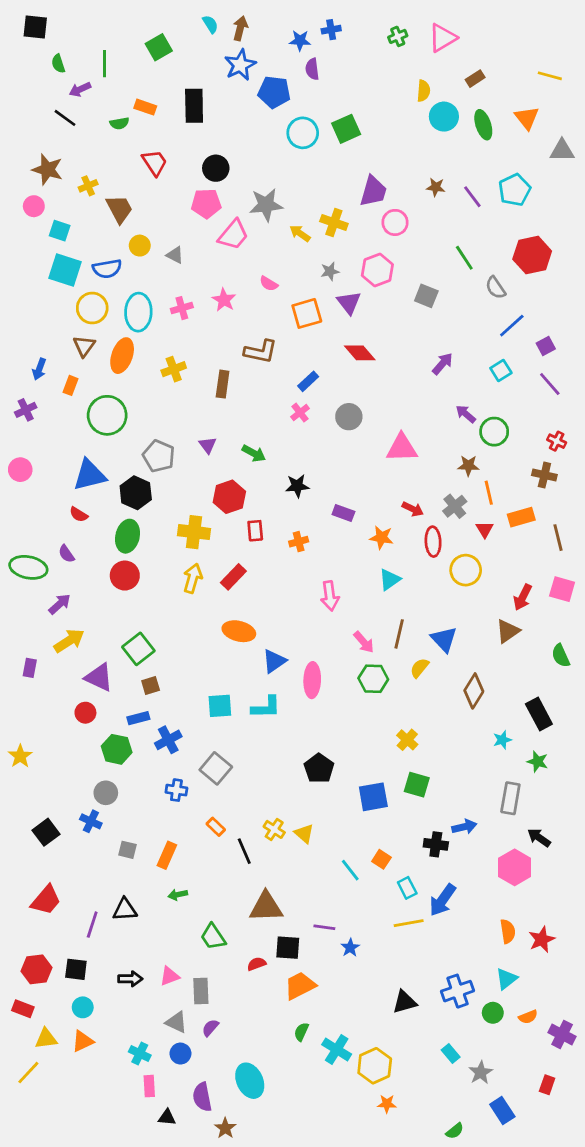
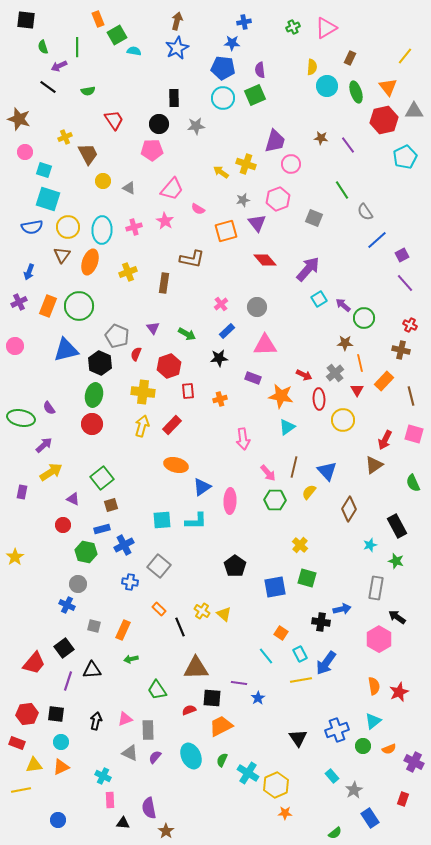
cyan semicircle: (210, 24) -> (134, 51), moved, turned -48
blue star: (300, 41) -> (232, 43), moved
purple semicircle: (312, 69) -> (260, 70), moved
yellow line: (550, 76) -> (405, 56), turned -66
brown rectangle: (475, 79) -> (350, 58), turned -32
blue pentagon: (274, 92) -> (223, 68), moved
black rectangle: (194, 106) -> (174, 98), moved, size x0.7
orange rectangle: (145, 107) -> (98, 19), moved, turned 49
brown star: (47, 170) -> (19, 119), moved
cyan pentagon: (515, 190) -> (405, 157), moved
gray star: (266, 205) -> (196, 126), moved, size x0.7
pink trapezoid: (233, 235) -> (172, 189), moved
red hexagon: (532, 255) -> (384, 120), moved
blue semicircle: (107, 269) -> (32, 227), moved
purple arrow: (443, 364) -> (308, 269), moved, size x1.5
cyan square: (501, 370) -> (319, 299), moved
blue rectangle: (308, 381) -> (227, 331), moved
orange rectangle: (70, 385) -> (48, 306), moved, size x1.5
pink triangle: (402, 448) -> (265, 345), moved
red semicircle: (79, 514) -> (136, 354), moved, turned 80
orange rectangle: (521, 517) -> (384, 381), turned -30
orange star: (381, 538) -> (281, 396), size x1.4
purple triangle: (99, 677) -> (73, 499), size x0.6
black square: (46, 832) -> (64, 648), moved
cyan line: (350, 870) -> (266, 656), moved
black arrow: (130, 979) -> (96, 721), turned -78
black triangle: (405, 1002) -> (298, 738), turned -48
blue circle: (180, 1054) -> (58, 820), moved
yellow line: (28, 1073) -> (21, 790), turned 36
cyan ellipse: (250, 1081) -> (191, 756), moved

